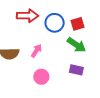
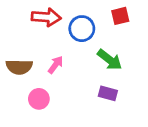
red square: (78, 24) -> (120, 16), moved
pink circle: (41, 77) -> (39, 99), moved

